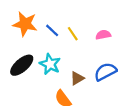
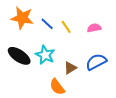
black ellipse: (22, 65) -> (19, 56), turned 75

